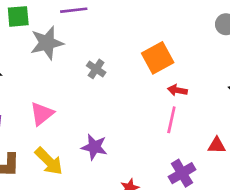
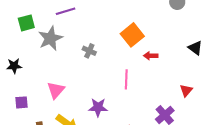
pink line: (171, 120) -> (126, 79), moved
red triangle: (217, 145) -> (186, 90), turned -40

